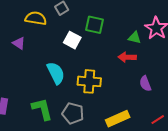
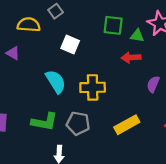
green square: (94, 25) -> (113, 25), moved
purple semicircle: (145, 84) -> (153, 84), turned 49
green L-shape: (42, 109) -> (44, 122), turned 120

